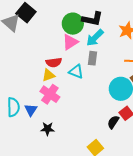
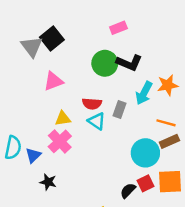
cyan arrow: (95, 38) -> (144, 93), moved, turned -30
pink triangle: (70, 42) -> (53, 81), moved
red semicircle: (54, 62) -> (92, 104), moved

